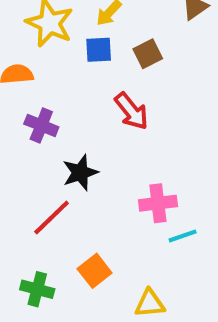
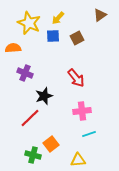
red arrow: (131, 111) -> (76, 78), moved
cyan line: (183, 236) -> (89, 134), moved
green cross: (37, 289) -> (33, 155), moved

